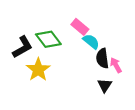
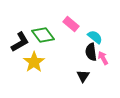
cyan semicircle: (91, 42) -> (95, 37), moved
black triangle: (105, 85) -> (83, 76), moved

